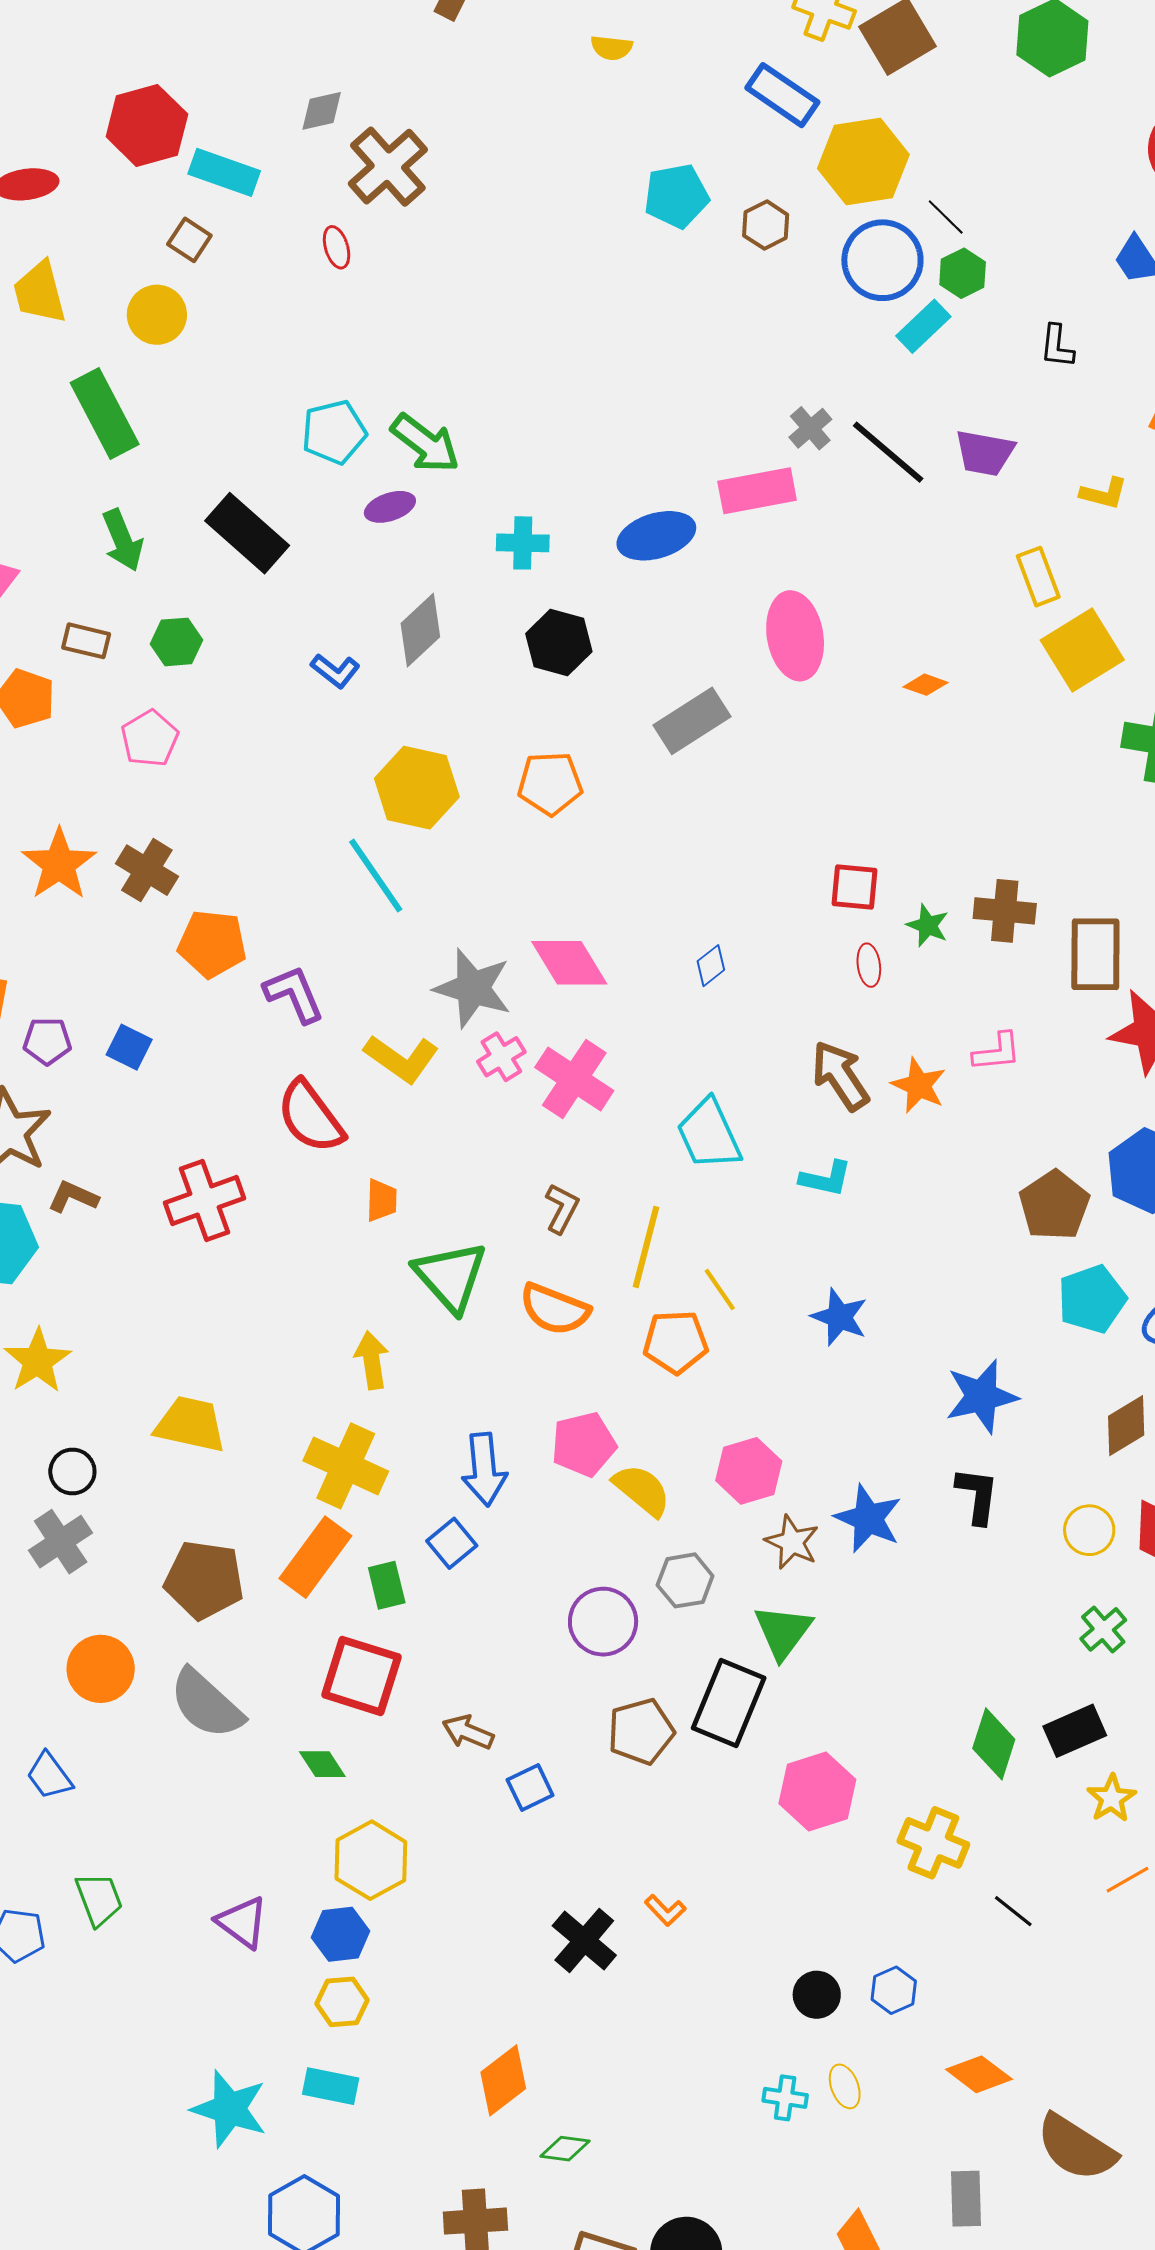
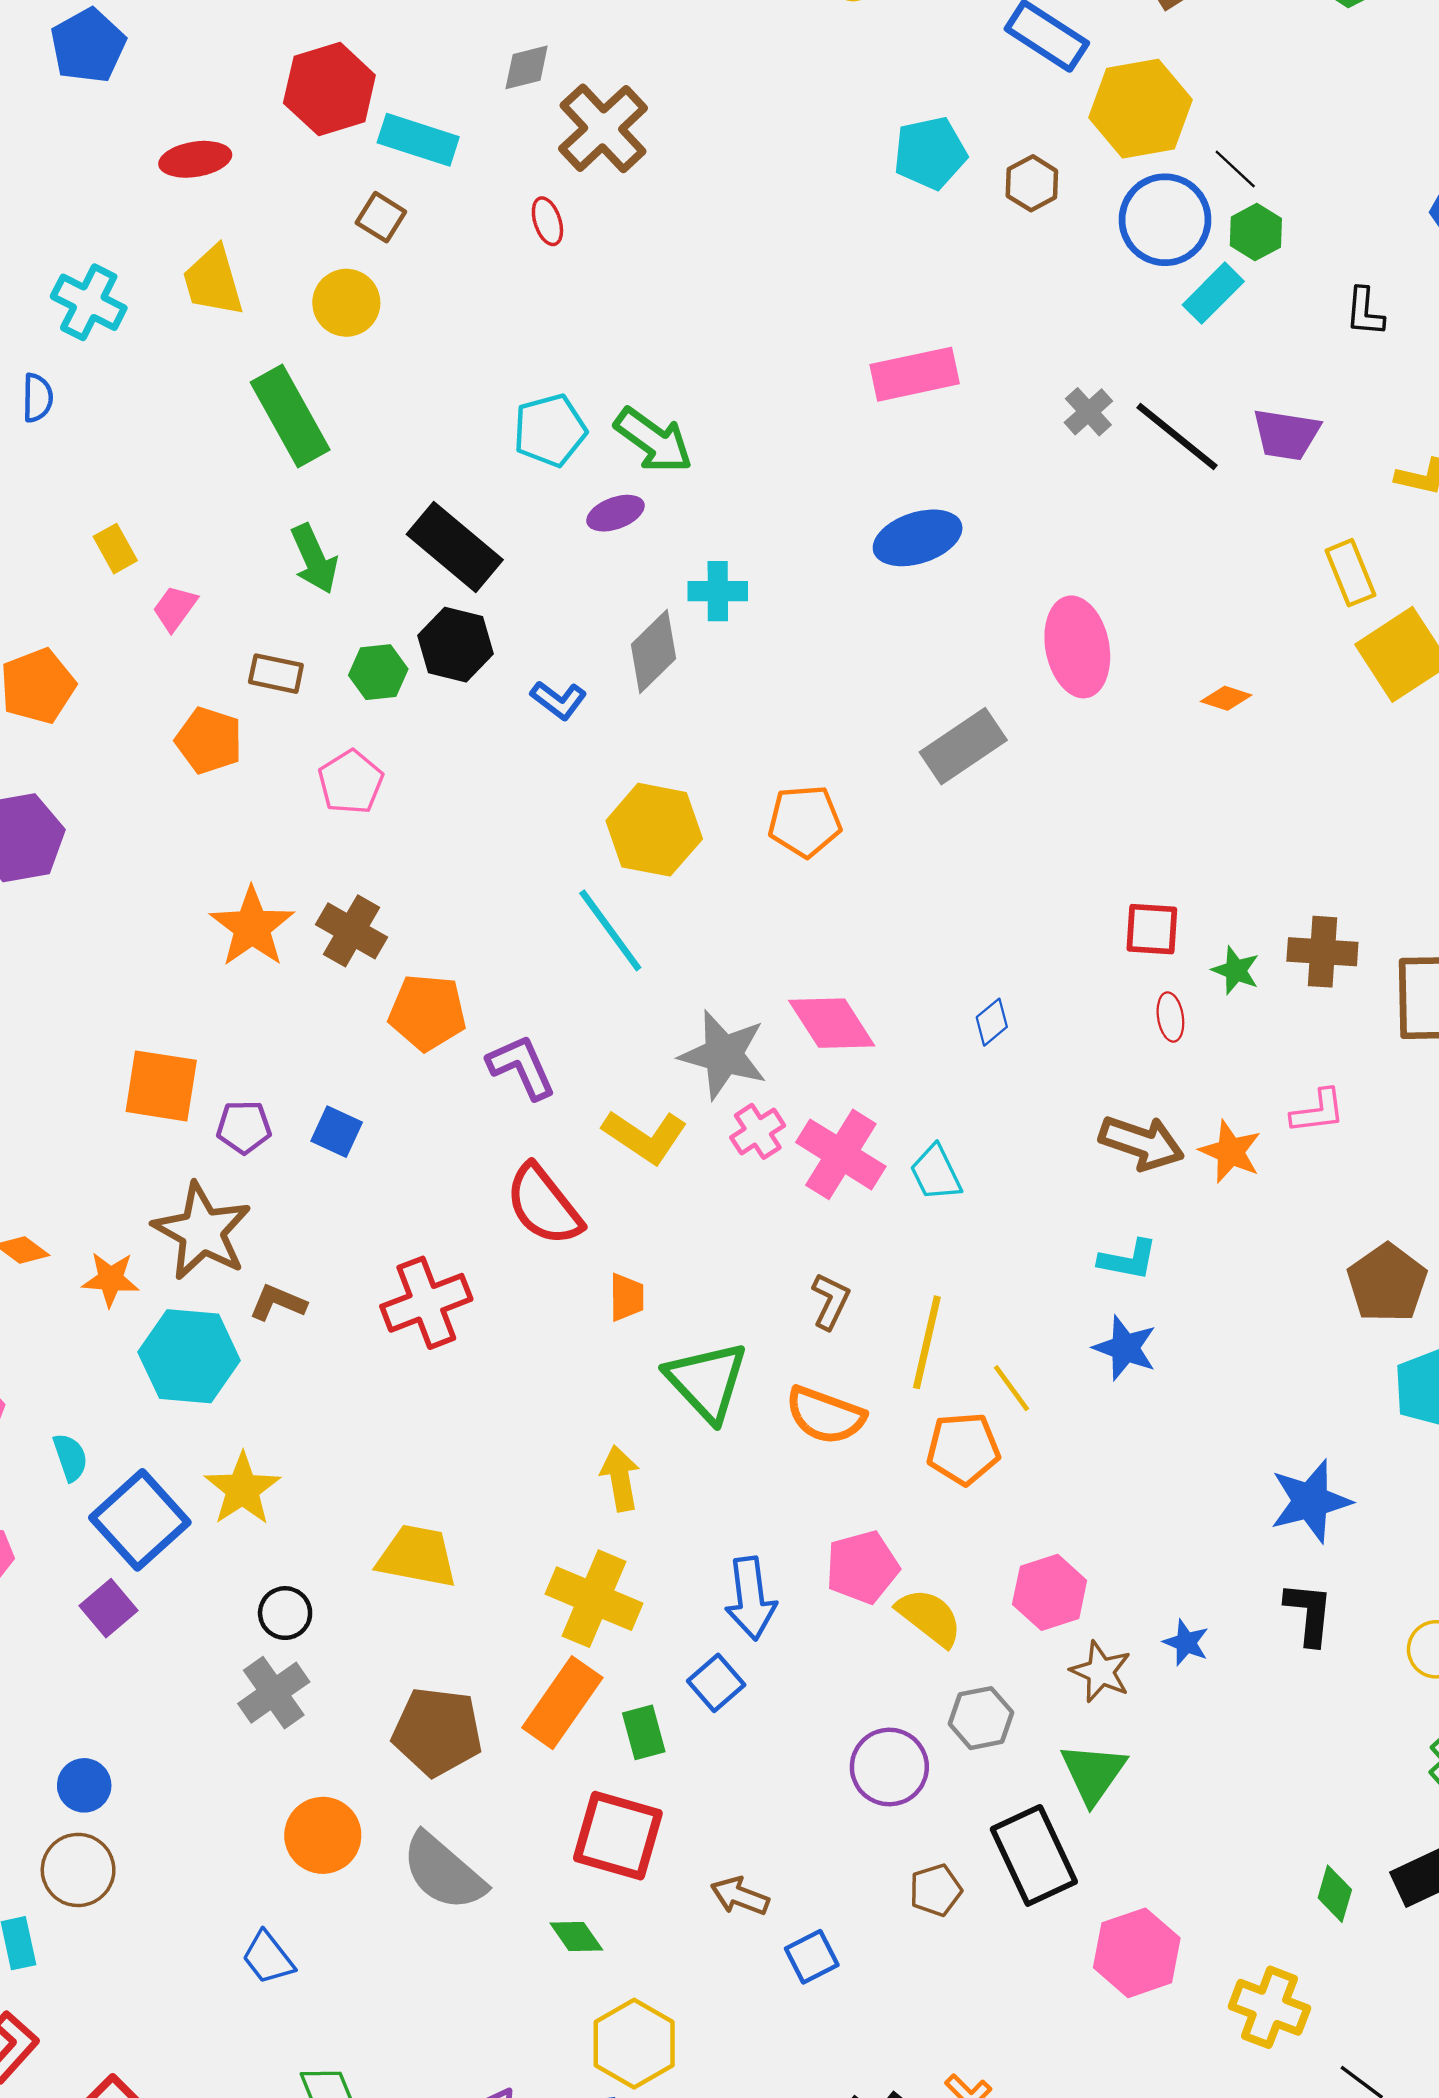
pink rectangle: (757, 491) -> (915, 374), moved
cyan cross: (523, 543) -> (718, 591), moved
black hexagon: (559, 643) -> (456, 645), moved
brown arrow: (840, 1076) -> (1142, 1143), turned 144
cyan trapezoid: (709, 1134) -> (936, 1173), moved, size x0.7
blue star: (839, 1317) -> (1125, 1348), moved
blue star: (868, 1518) -> (1186, 1643), size x0.6
black rectangle: (729, 1703) -> (1034, 1855), turned -46
brown pentagon: (641, 1731) -> (936, 1890), size x0.7
green diamond: (994, 1744) -> (1335, 1894), size x0.7

